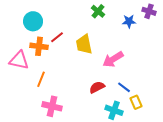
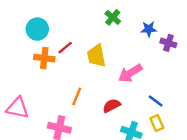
purple cross: (149, 11) -> (168, 43), moved
pink triangle: (19, 60) -> (18, 108), moved
orange line: (41, 79) -> (77, 96), moved
blue line: (124, 87) -> (156, 101), moved

